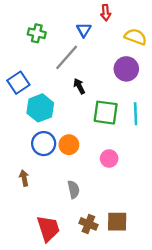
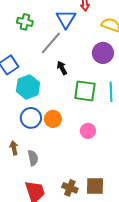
blue triangle: (84, 30) -> (66, 19), size x1.5
gray semicircle: (73, 189) -> (33, 158), moved

